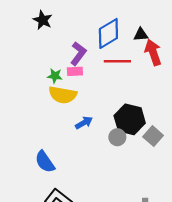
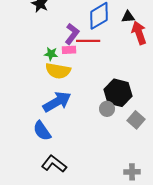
red line: (117, 61) -> (88, 41), moved
blue arrow: (84, 123) -> (57, 102), moved, size x1.8
gray square: (153, 136) -> (136, 120), moved

